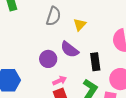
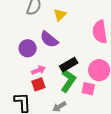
black rectangle: (95, 62) -> (69, 65), moved, turned 66

